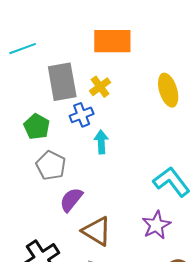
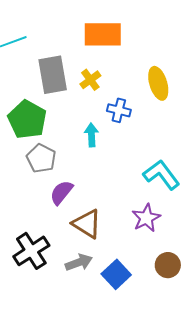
blue cross: (82, 115) -> (119, 110), moved, turned 35
green pentagon: (37, 127) -> (27, 120), size x1.5

